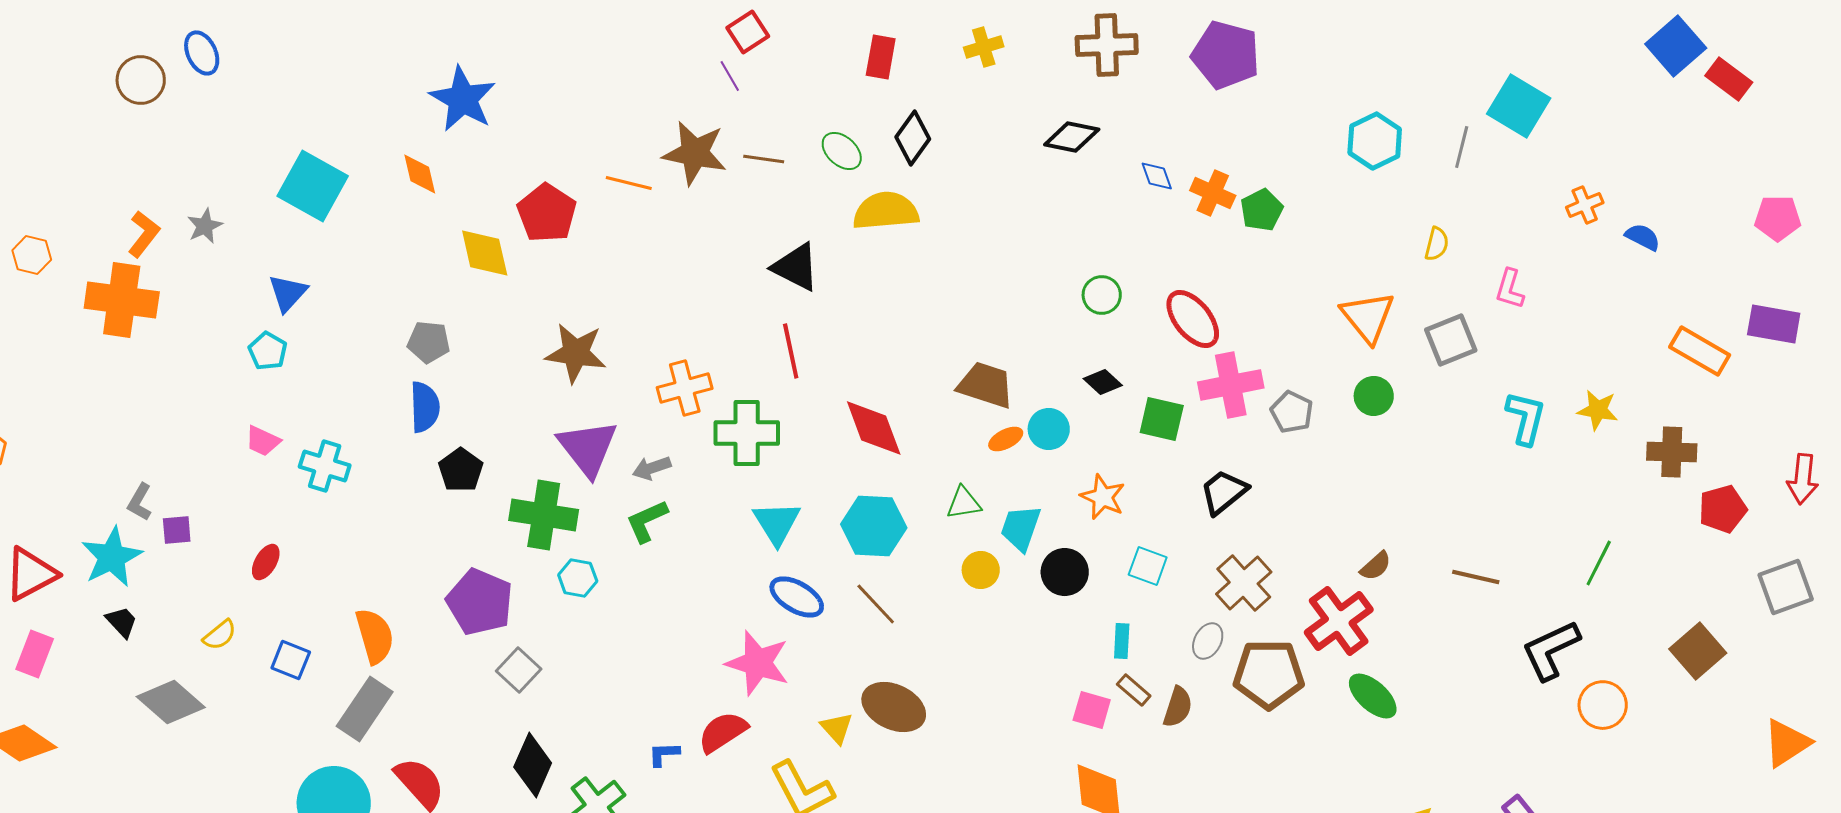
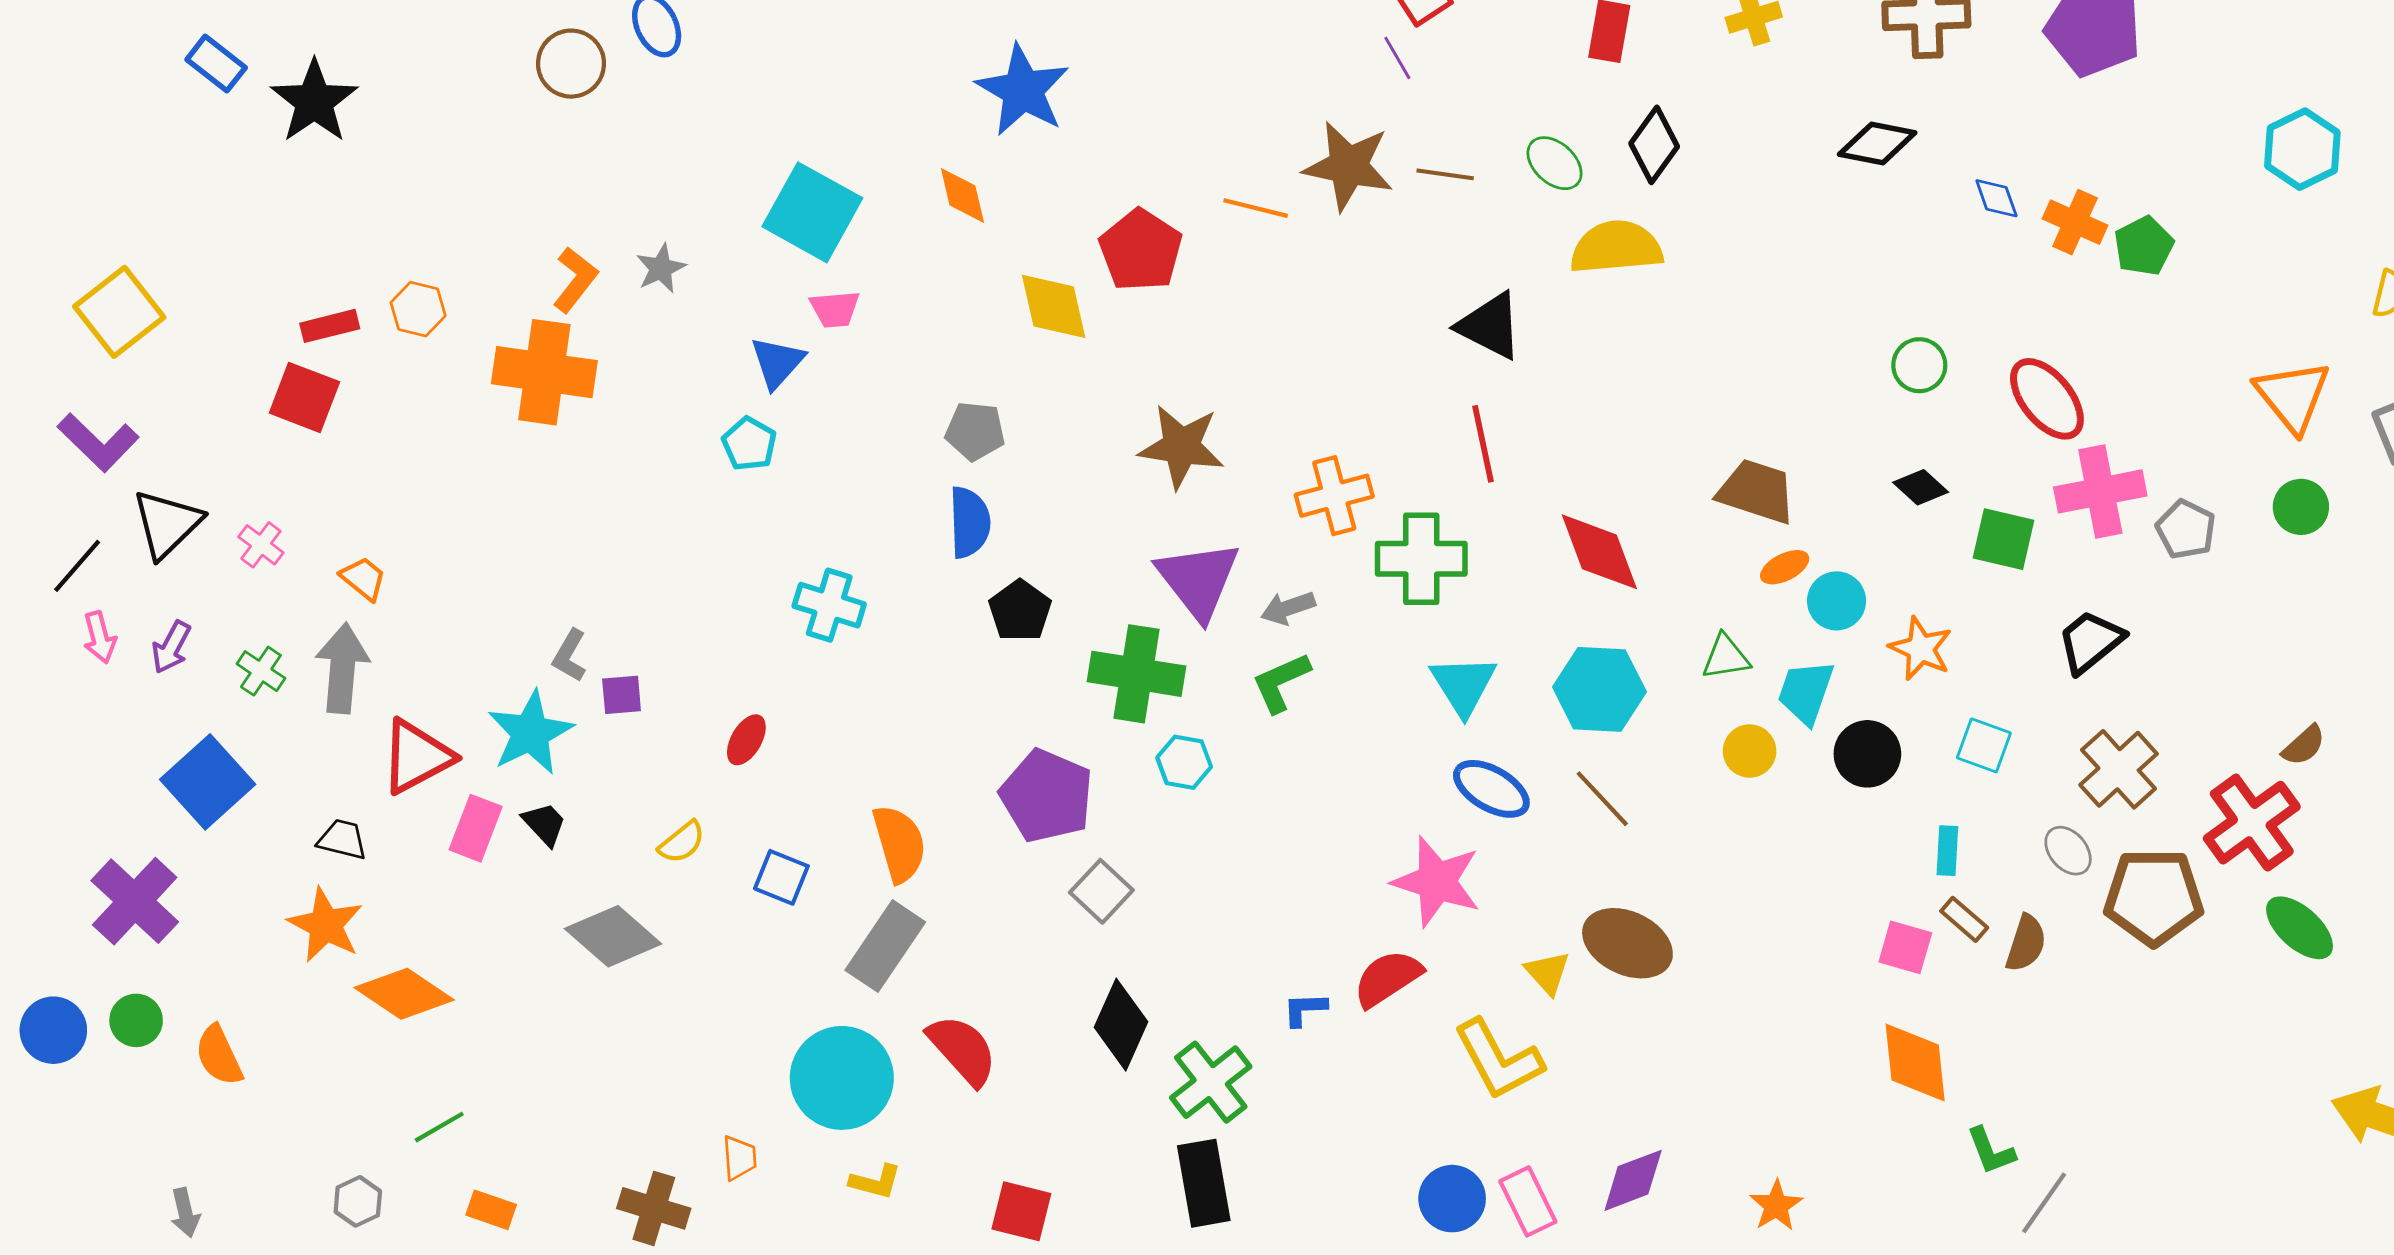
cyan circle: (1049, 429) -> (1837, 601), moved
pink trapezoid: (263, 441) -> (835, 309), moved, turned -30
gray ellipse: (1208, 641) -> (2068, 851), turned -69
pink rectangle: (35, 654) -> (476, 828), moved

